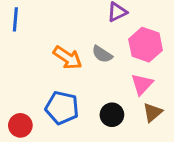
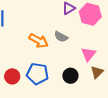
pink hexagon: (146, 45) -> (90, 14), moved
red circle: (20, 125) -> (12, 76), moved

